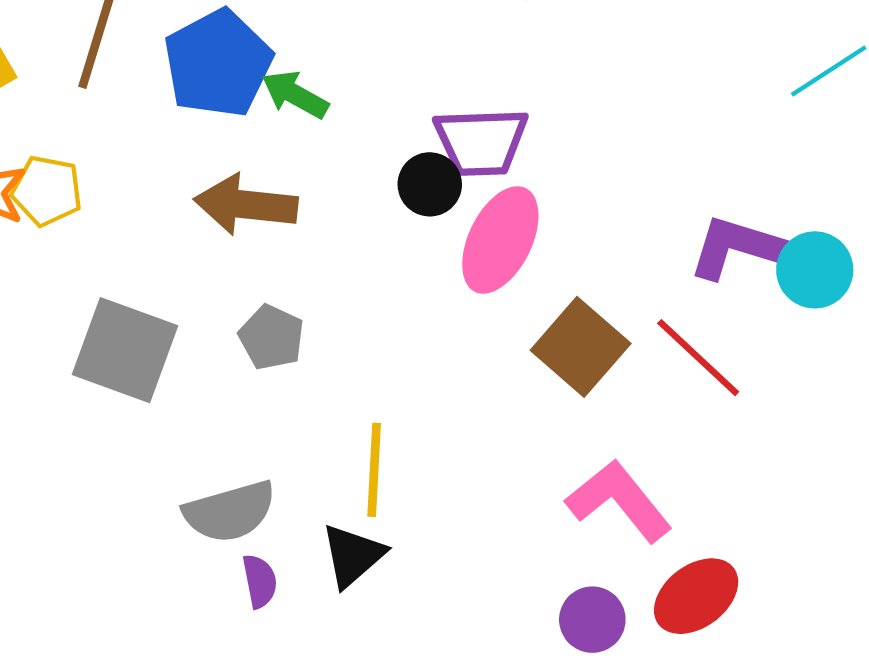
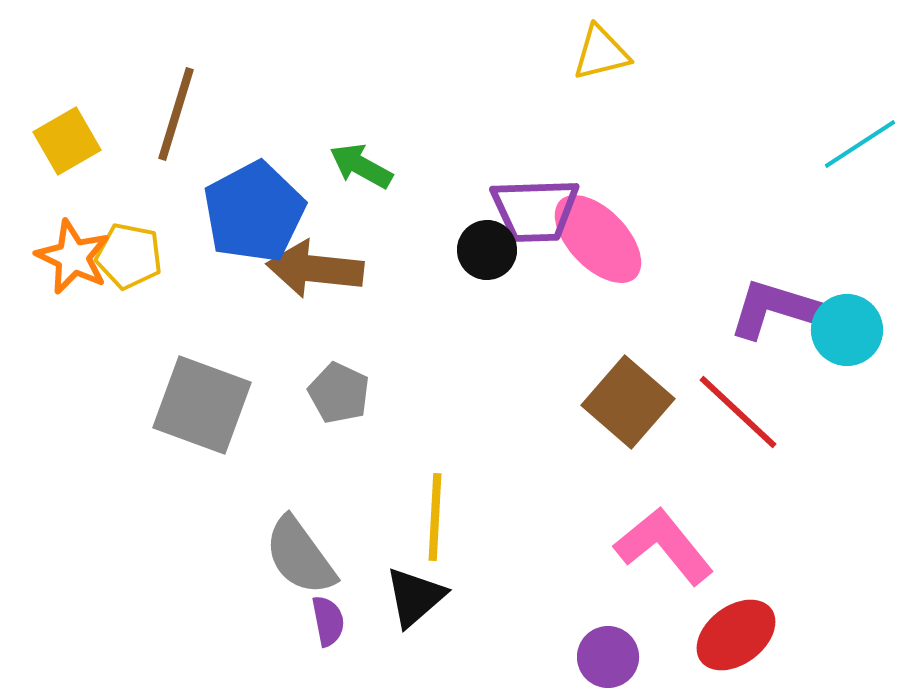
blue pentagon: (218, 63) -> (254, 212), moved
pink ellipse: (500, 240) -> (598, 239), moved, turned -70
gray semicircle: (230, 512) -> (300, 556), turned 70
purple circle: (592, 620) -> (608, 657), moved

